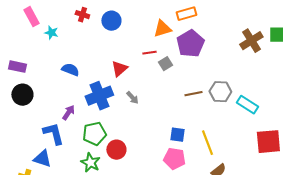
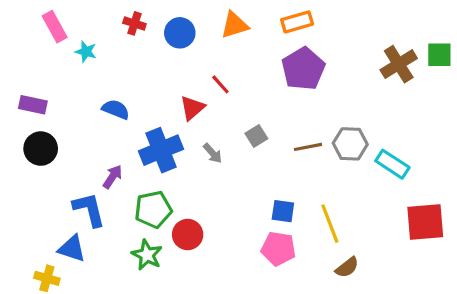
orange triangle: (162, 29) -> (235, 25), moved
red line: (149, 53) -> (220, 84), moved, turned 56
gray square: (165, 64) -> (256, 136), moved

